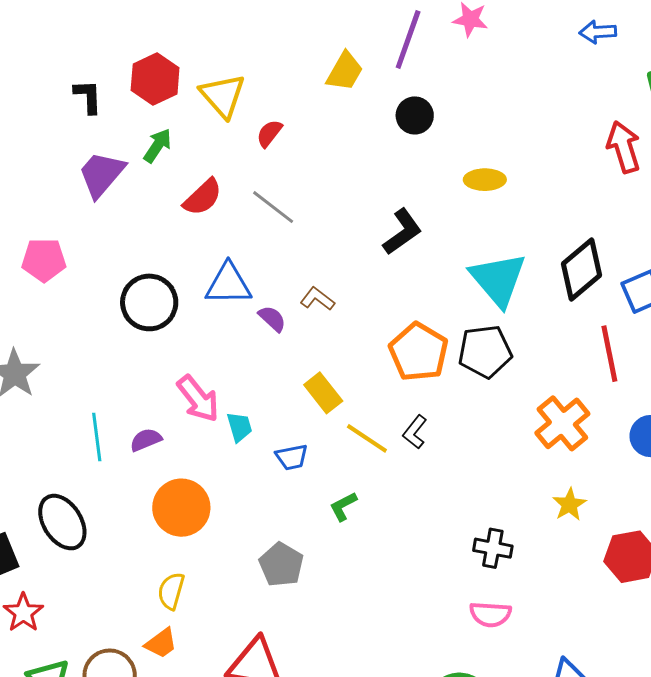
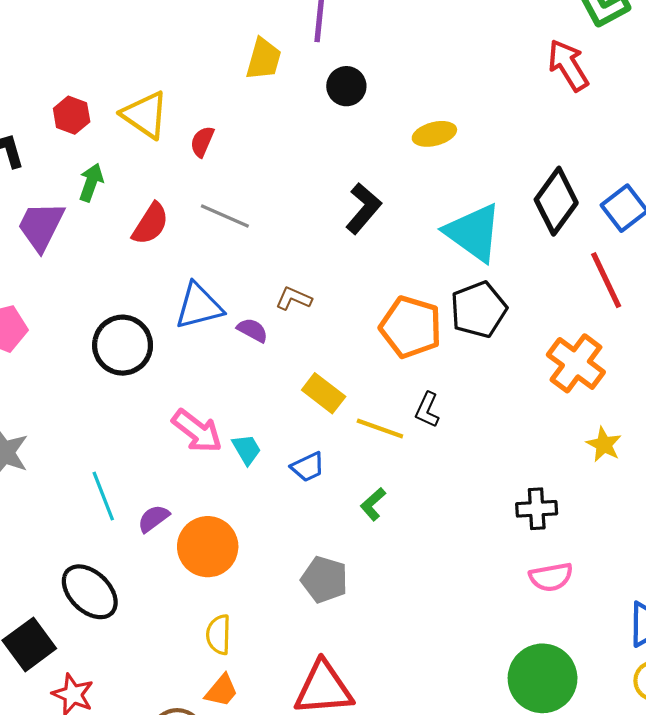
red hexagon: (155, 79) -> (72, 115), size x0.7
purple semicircle: (146, 440) -> (153, 518), moved

